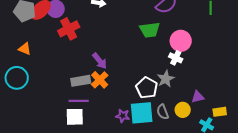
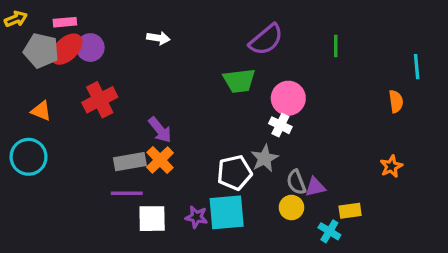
red cross: (69, 29) -> (100, 100), moved
white pentagon: (147, 88) -> (234, 173), turned 30
gray semicircle: (163, 112) -> (296, 182), moved
white square: (75, 117) -> (152, 219), moved

